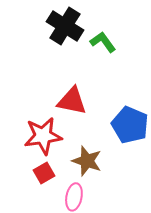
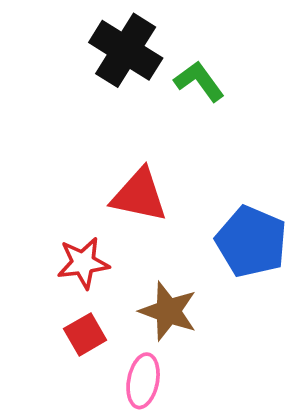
red star: (43, 136) -> (83, 263), size x0.7

